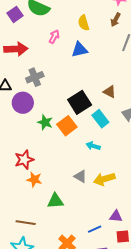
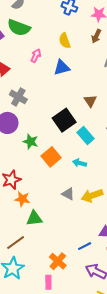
gray cross: (35, 77) -> (18, 97), turned -36
brown triangle: (110, 92) -> (90, 101), moved, turned 32
orange square: (67, 126) -> (51, 157), moved
green triangle: (55, 201) -> (34, 218), moved
brown line: (26, 223) -> (16, 243), turned -42

